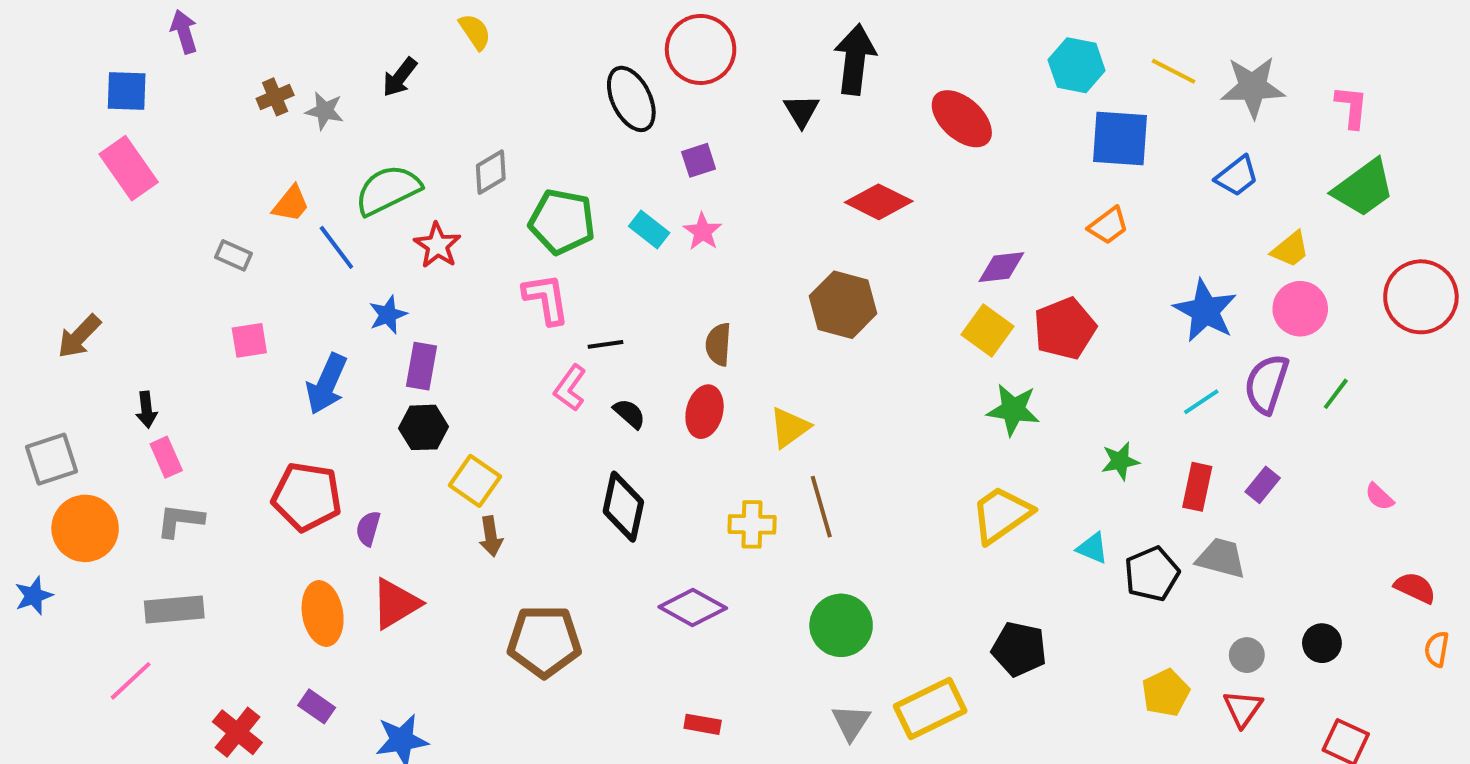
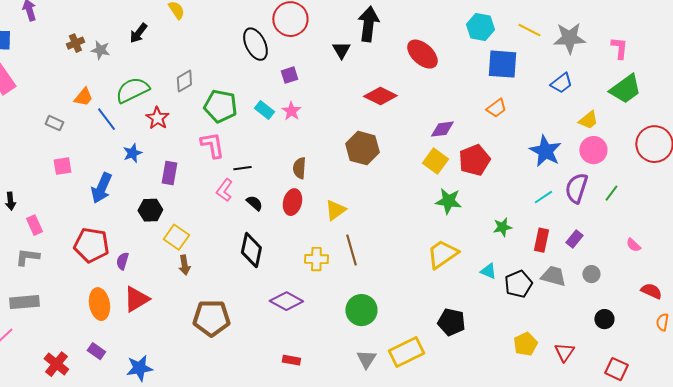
purple rectangle: (422, 366) -> (169, 173), moved
pink rectangle: (166, 457) -> (34, 225), moved
gray circle: (1247, 655) -> (591, 274), moved

